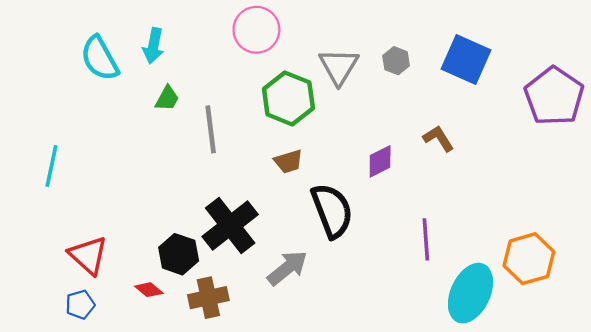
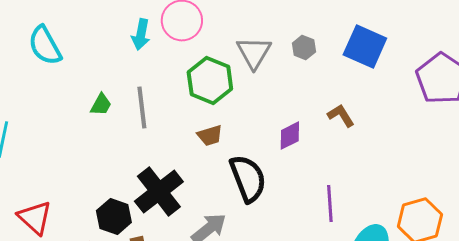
cyan arrow: (153, 46) -> (141, 35), moved
green trapezoid: (167, 98) -> (101, 105), moved

